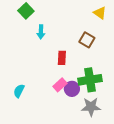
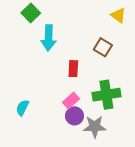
cyan arrow: (41, 32) -> (48, 38), size x1.5
purple circle: (72, 89) -> (75, 116), moved
gray star: (91, 107) -> (95, 127), moved

